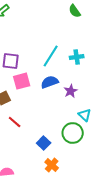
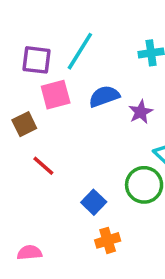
cyan line: (51, 56) -> (80, 51), moved
orange cross: (52, 165) -> (108, 240), turned 32

